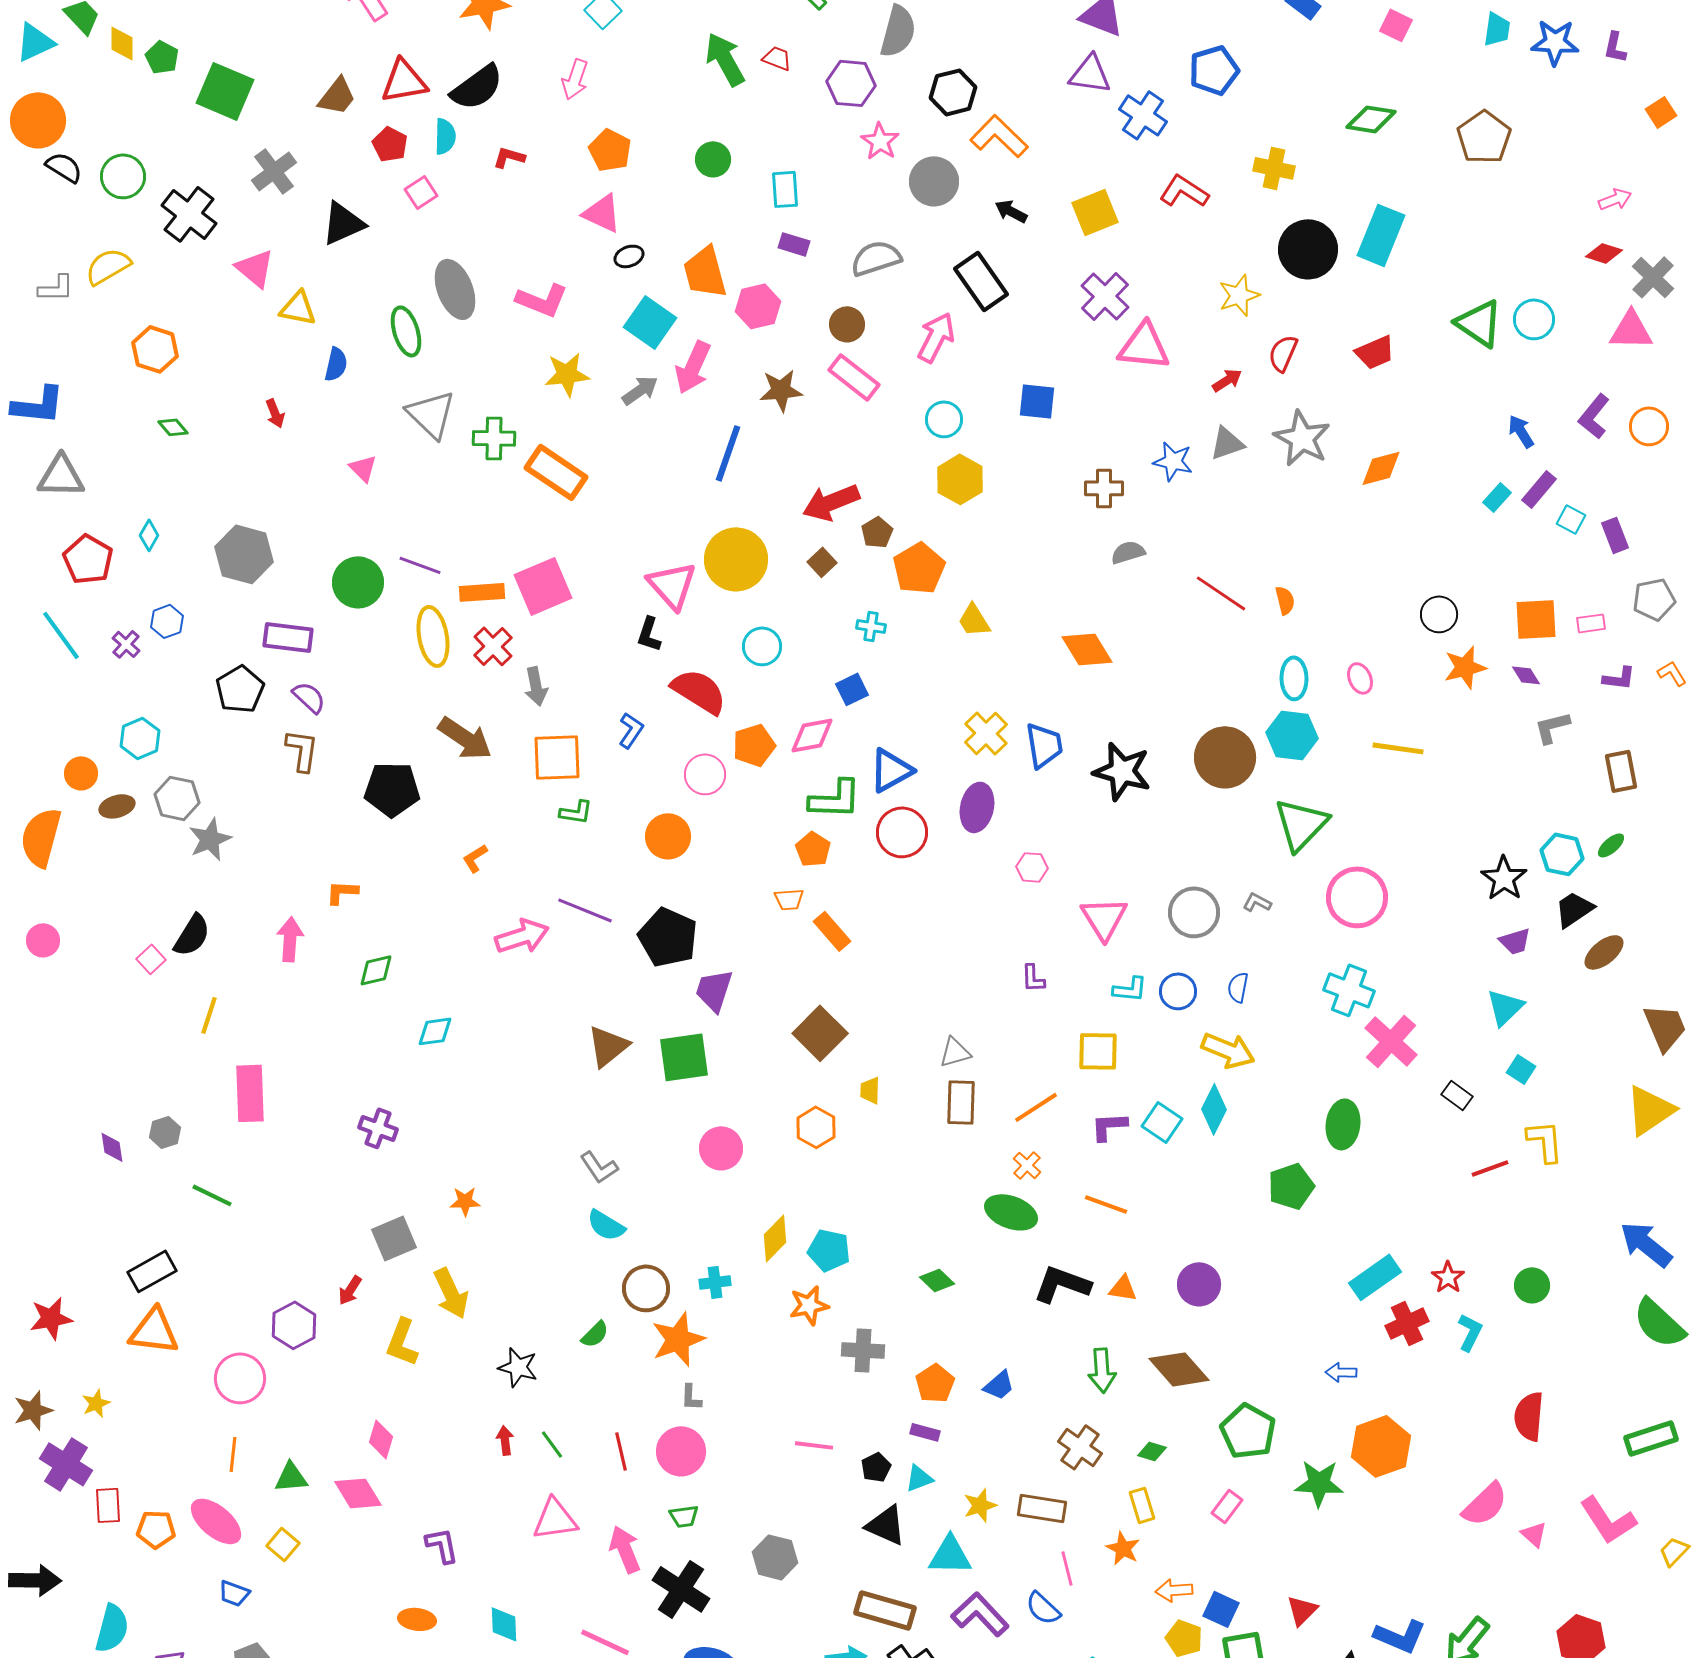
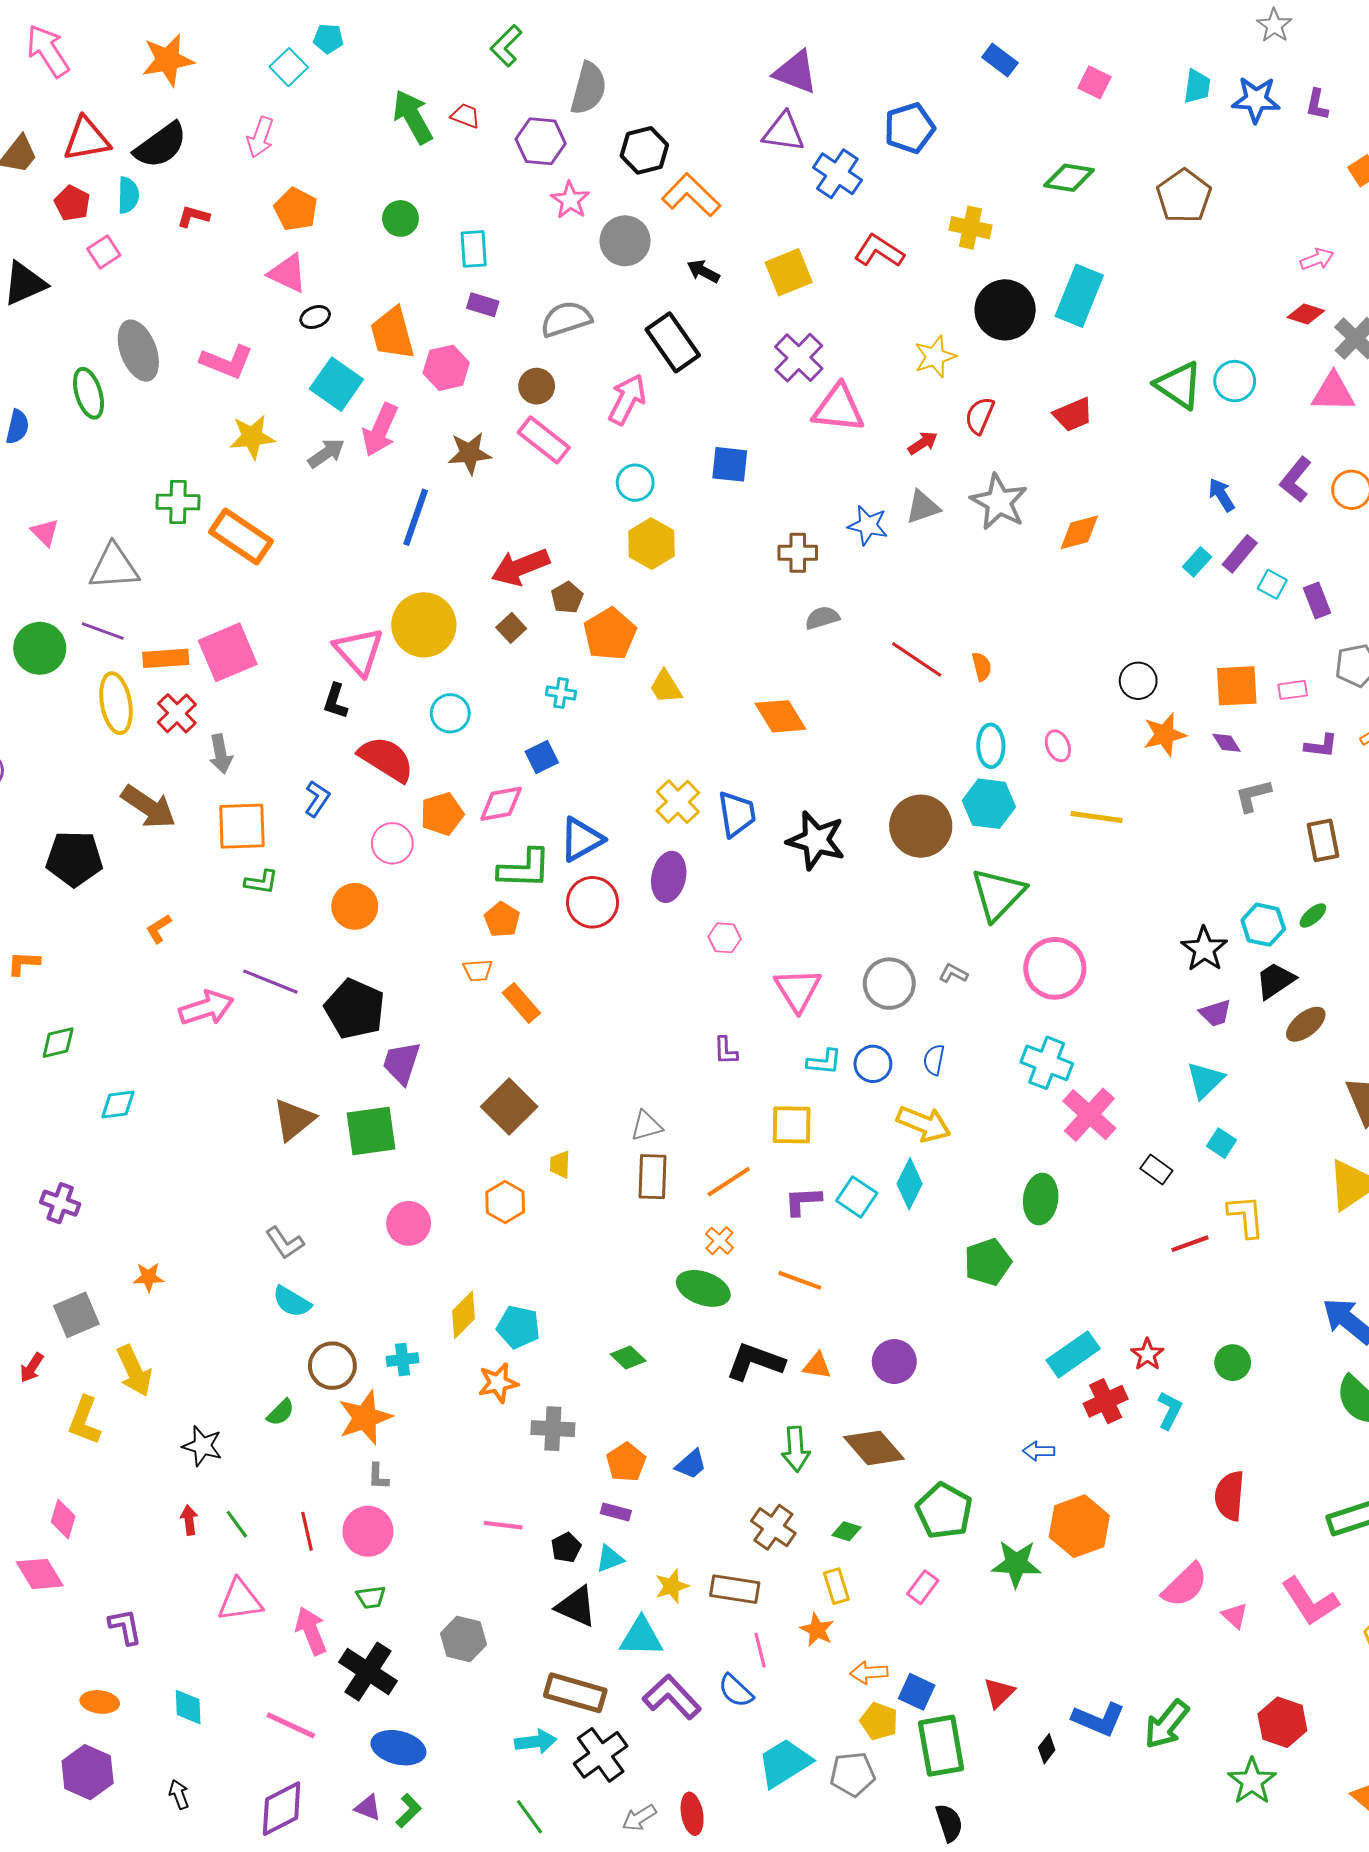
gray triangle: (431, 414) -> (114, 567), moved, turned -48

